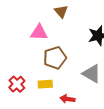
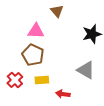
brown pentagon: (55, 58) -> (33, 55), moved, turned -30

